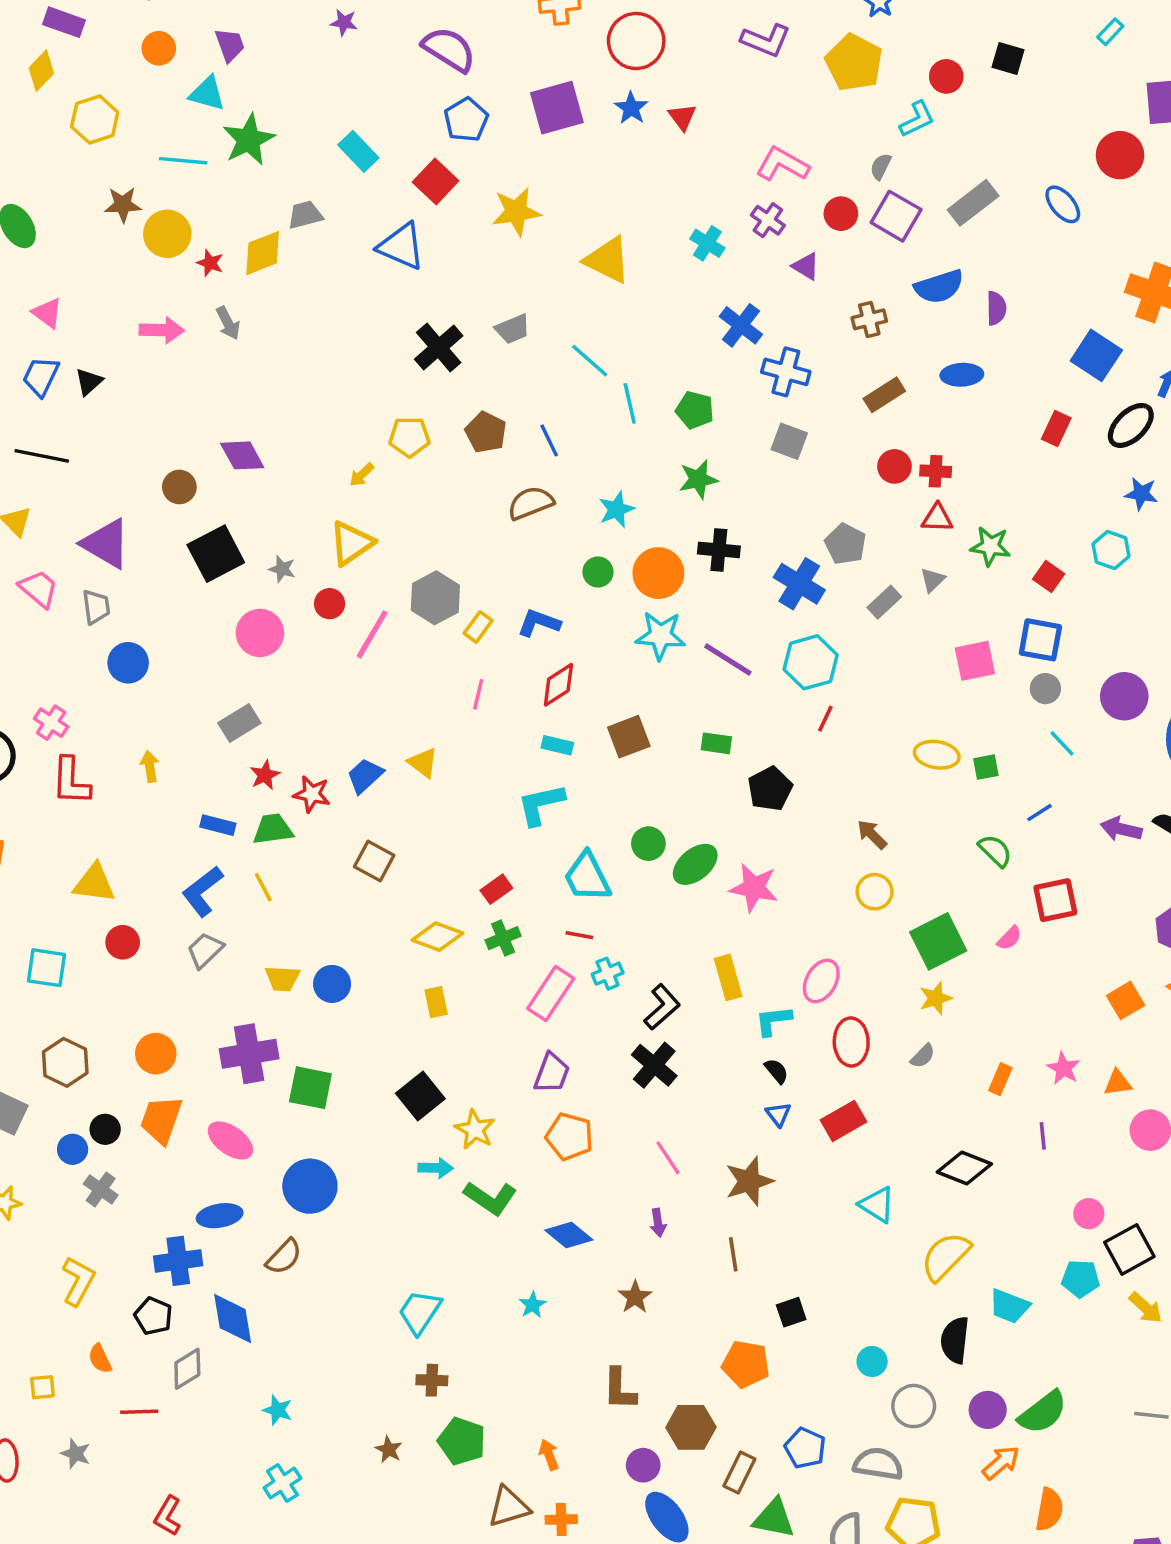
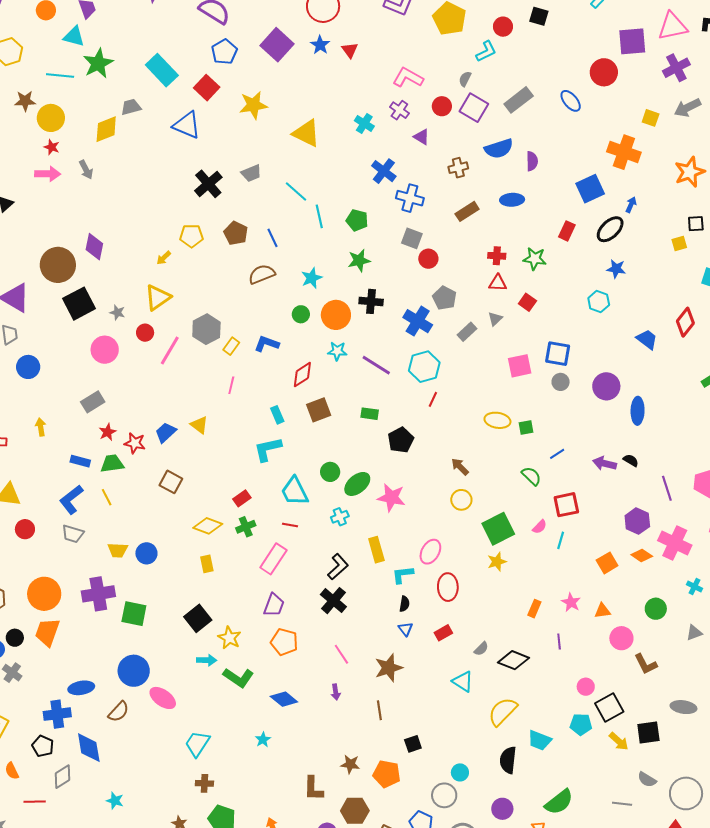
purple square: (557, 108) -> (277, 45), turned -32
cyan rectangle: (358, 151) -> (162, 70), size x1.4
red star: (210, 263) -> (52, 147), moved
blue square: (1096, 355) -> (590, 189), turned 32
purple diamond: (242, 455) -> (94, 247), turned 40
red circle: (894, 466) -> (428, 259), moved
brown circle: (179, 487) -> (58, 265), size x1.8
green star: (990, 546) -> (535, 259), moved
red square: (1049, 577) -> (527, 302), moved
cyan star: (661, 635) -> (337, 351), size x0.7
red diamond: (558, 685) -> (302, 375), moved
cyan line: (1062, 743) -> (561, 540), moved, turned 60
cyan rectangle: (557, 745) -> (277, 415), turned 54
gray trapezoid: (205, 950) -> (73, 534), turned -120
cyan cross: (608, 974) -> (340, 517), moved
orange circle: (156, 1054) -> (44, 594), size x1.4
gray semicircle: (923, 1056) -> (481, 649), moved
black semicircle: (776, 1071) -> (404, 604), turned 49
red rectangle: (844, 1121) -> (443, 633), size x0.7
pink ellipse: (230, 1140) -> (163, 698), moved
brown star: (635, 1297) -> (350, 764), moved, turned -30
gray circle: (914, 1406) -> (444, 795), moved
purple circle: (988, 1410) -> (502, 809), moved

